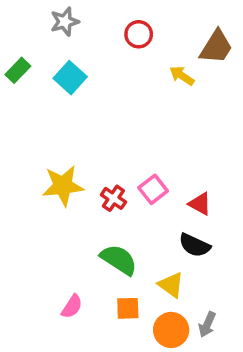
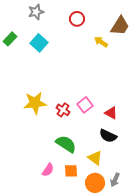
pink semicircle: (72, 307) -> (48, 170), moved

